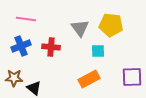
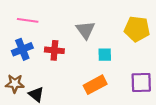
yellow pentagon: (111, 25) -> (137, 29), moved

